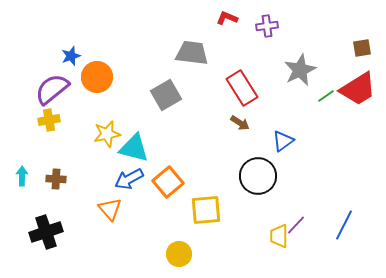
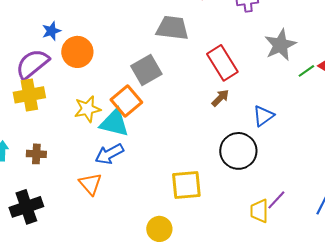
yellow cross: (49, 120) -> (29, 95), size x1.4
brown arrow: (240, 123) -> (220, 98), turned -78
orange square: (168, 182) -> (126, 101), moved

